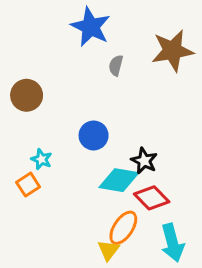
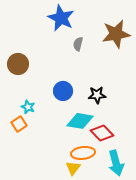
black star: (144, 161) -> (97, 95), moved, turned -30
orange ellipse: (123, 228) -> (83, 153), turned 50

